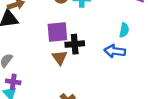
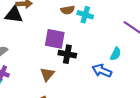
brown triangle: (60, 58) -> (47, 74), moved

